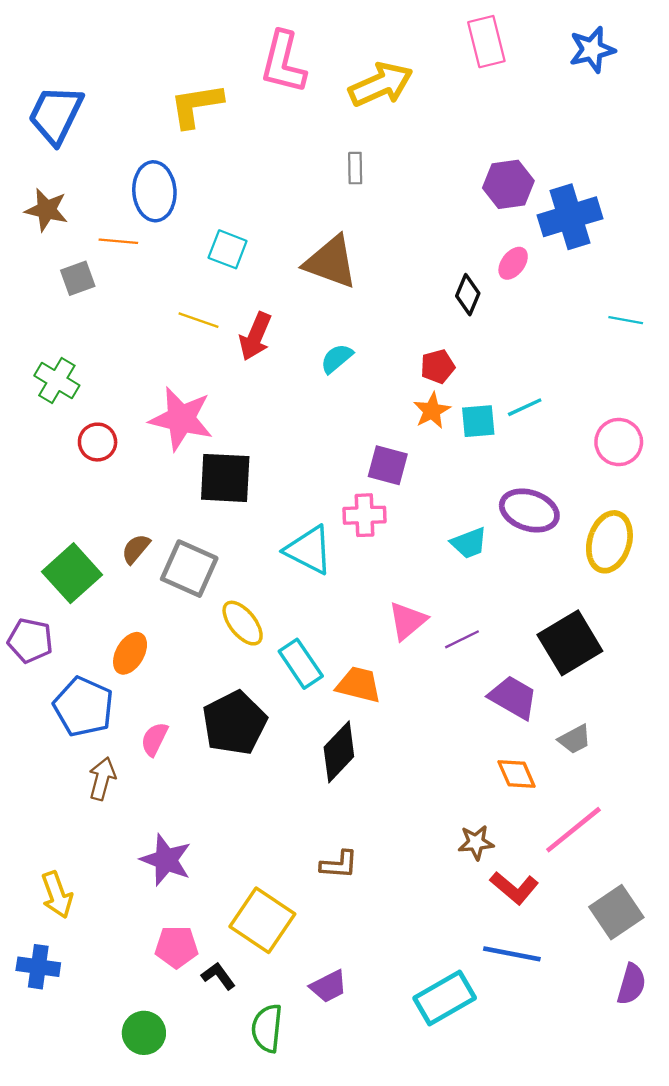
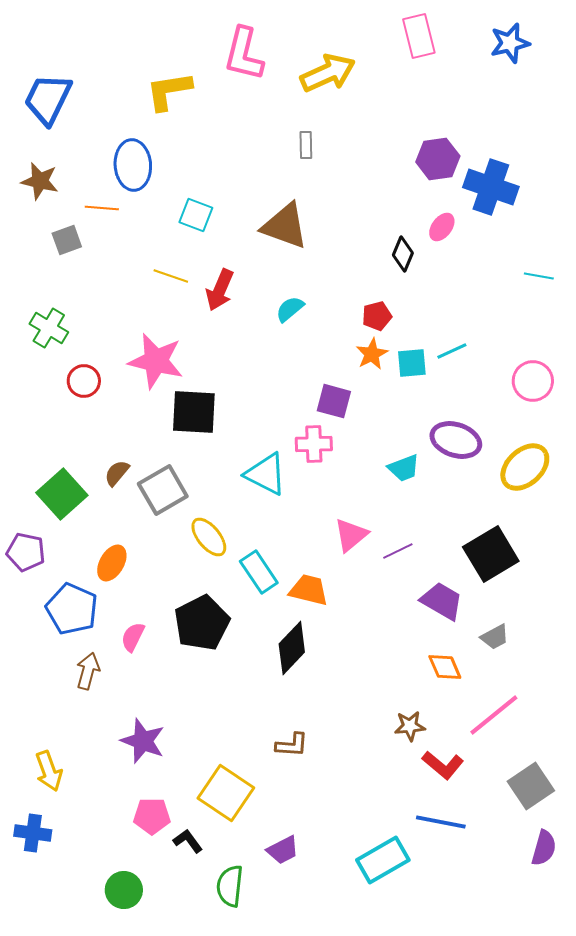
blue cross: (570, 217) -> (491, 187), turned 36
yellow ellipse: (609, 542) -> (525, 467), turned 30
gray square: (189, 569) -> (163, 490), turned 36

